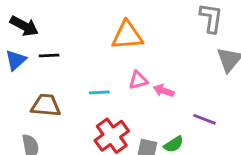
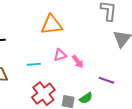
pink arrow: (164, 91) -> (78, 62), turned -144

